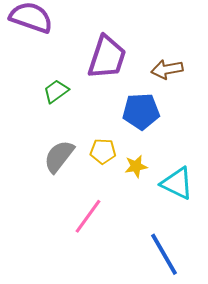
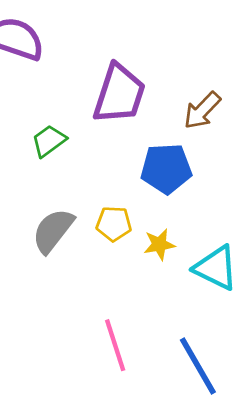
brown arrow: (167, 69) -> (202, 110), turned -36
pink line: (88, 216) -> (115, 345), moved, turned -54

